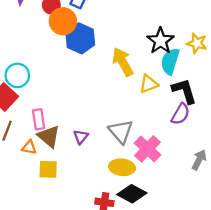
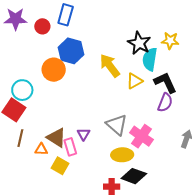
orange circle: (63, 21) -> (54, 70), moved
pink rectangle: (39, 119) -> (70, 147), moved
yellow square: (48, 169) -> (60, 166), turned 36

